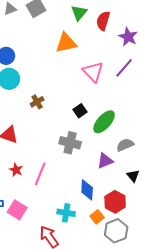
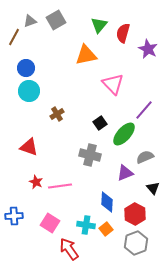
purple line: (124, 68) -> (144, 110), moved
pink line: (40, 174) -> (60, 186), turned 60
pink square: (17, 210) -> (50, 223), moved
orange square: (97, 217) -> (106, 229), moved

